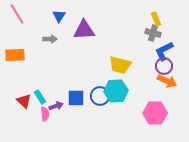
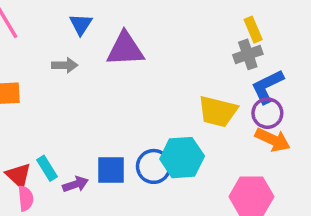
gray cross: (153, 33) -> (248, 54), turned -35
yellow trapezoid: (120, 65) -> (218, 111), moved
pink semicircle: (45, 114) -> (26, 198), moved

